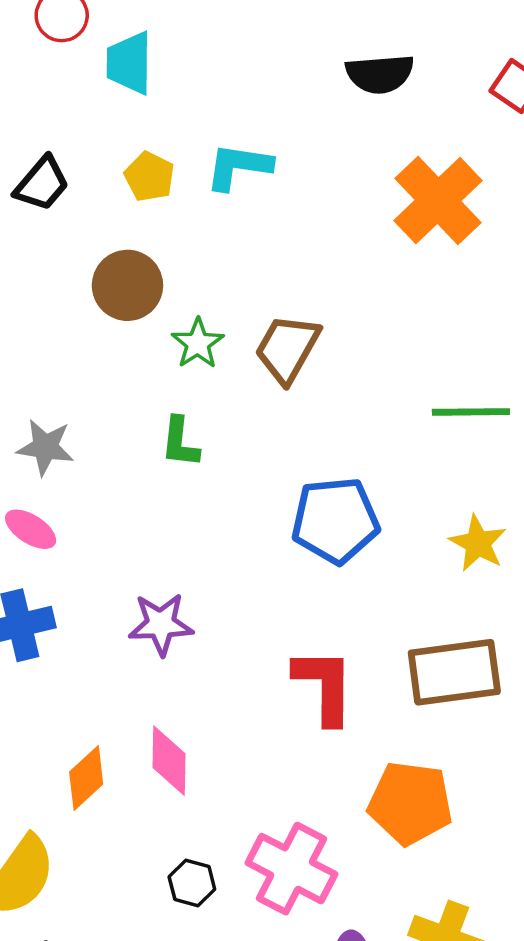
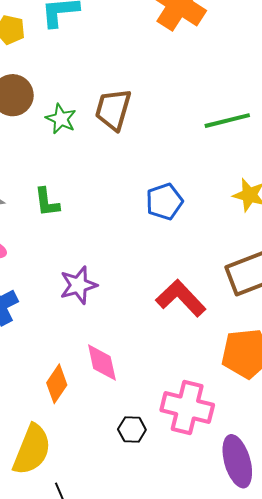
green L-shape: (180, 442) -> (47, 202), moved
blue pentagon: (335, 520) -> (164, 202), size x0.7
red L-shape: (324, 686) -> (181, 298), turned -30

